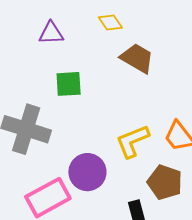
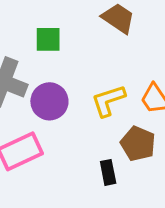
purple circle: (87, 172) -> (49, 101), moved

